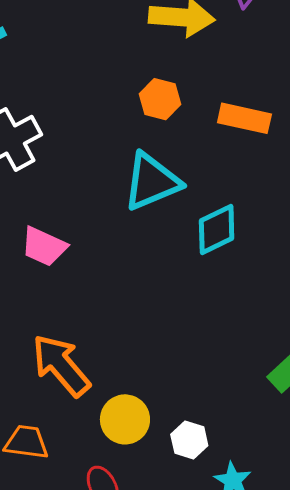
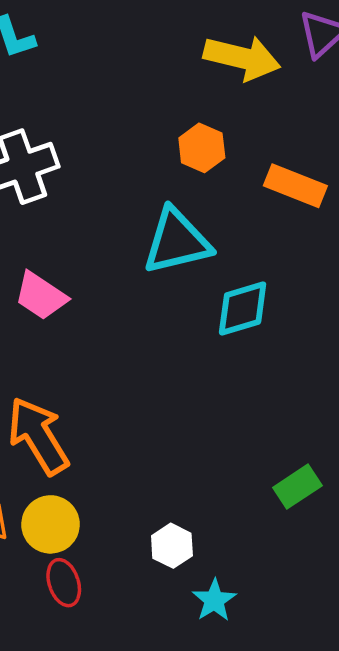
yellow circle: (125, 419) -> (50, 524), moved

